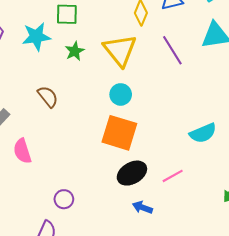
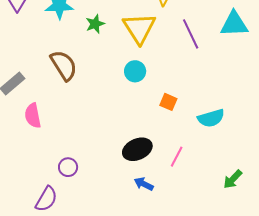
brown semicircle: (48, 97) -> (64, 65), size x1.4
orange square: (119, 133) -> (168, 102), moved, size x0.5
pink line: (173, 176) -> (177, 157), turned -40

